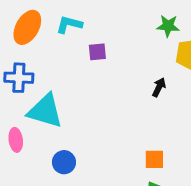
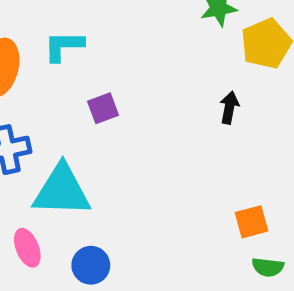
purple square: (97, 52) -> (103, 108), moved
blue circle: (64, 162) -> (91, 265), moved

